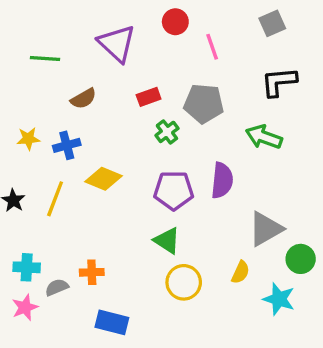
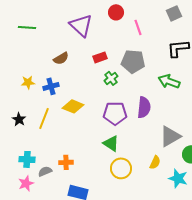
green line: (45, 58) -> (27, 27), moved

